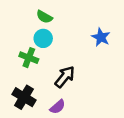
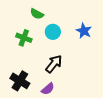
cyan circle: (43, 38) -> (53, 32), moved
green cross: (29, 58) -> (24, 38), moved

